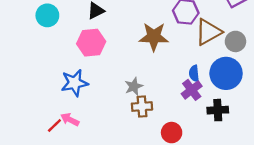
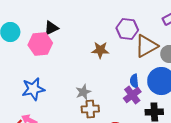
brown star: (154, 37) -> (100, 50), size x0.7
pink hexagon: (91, 43) -> (40, 44), moved

